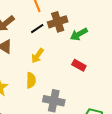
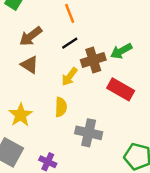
brown cross: (58, 22) -> (93, 60), moved
red rectangle: (79, 65) -> (121, 89), size x1.5

